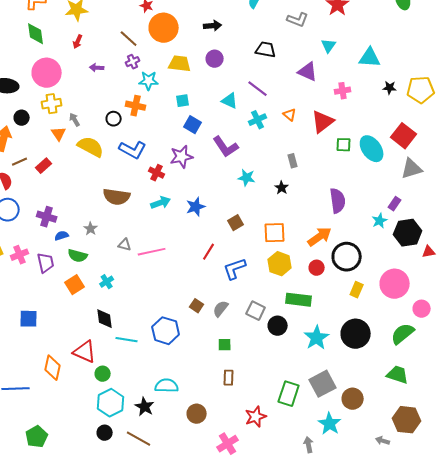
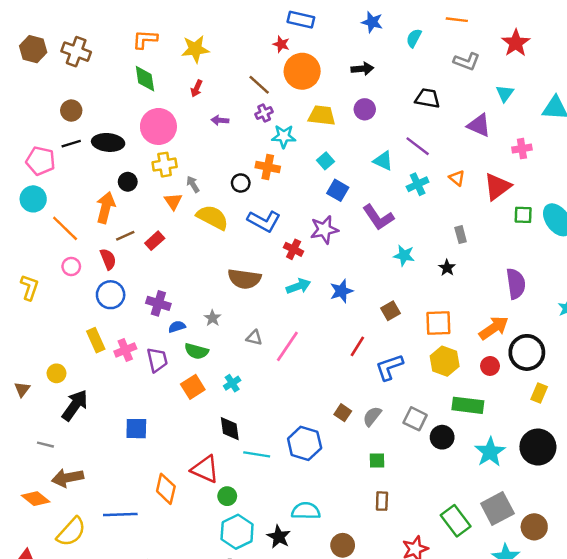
cyan square: (183, 101) -> (325, 161), turned -32
pink line: (152, 252) -> (287, 346), turned -44
green rectangle: (289, 394) -> (456, 521), turned -55

